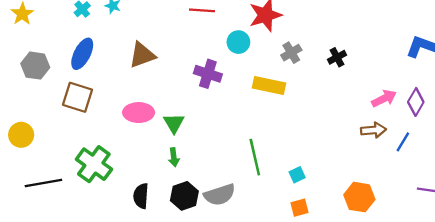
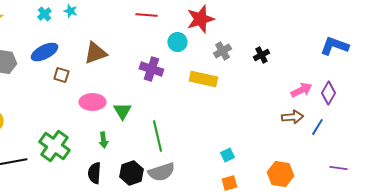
blue ellipse: (82, 54) -> (44, 52), turned 36
brown square: (78, 97) -> (61, 75), moved, size x0.6
green arrow: (174, 157) -> (103, 140), moved
green line: (255, 157) -> (157, 136), moved

